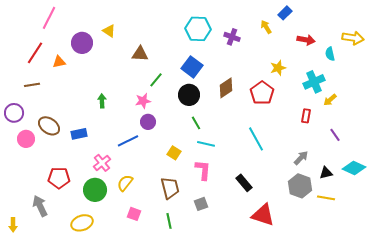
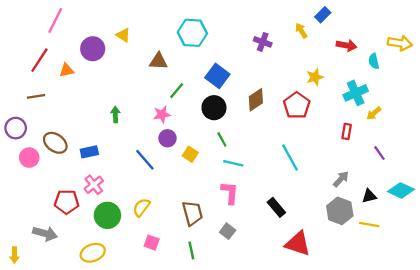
cyan hexagon: (198, 29) -> (192, 33), moved
blue line: (128, 141) -> (145, 160), turned 75
yellow square: (174, 153) -> (190, 154), moved
pink cross: (102, 163) -> (94, 185), moved
gray square: (201, 204) -> (228, 231), turned -32
gray arrow: (40, 206) -> (45, 233), turned 130

